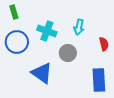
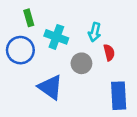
green rectangle: (14, 12) -> (29, 18), moved
red semicircle: (104, 44) -> (109, 53), moved

